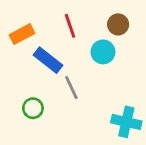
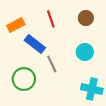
cyan circle: (103, 52) -> (85, 52), moved
green circle: (33, 108) -> (24, 79), size x1.5

